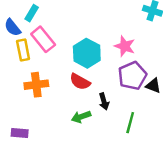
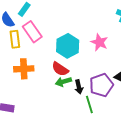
purple pentagon: (132, 76) -> (101, 85), moved
green arrow: (81, 117) -> (63, 82), moved
green line: (130, 123) -> (89, 105), moved, turned -36

